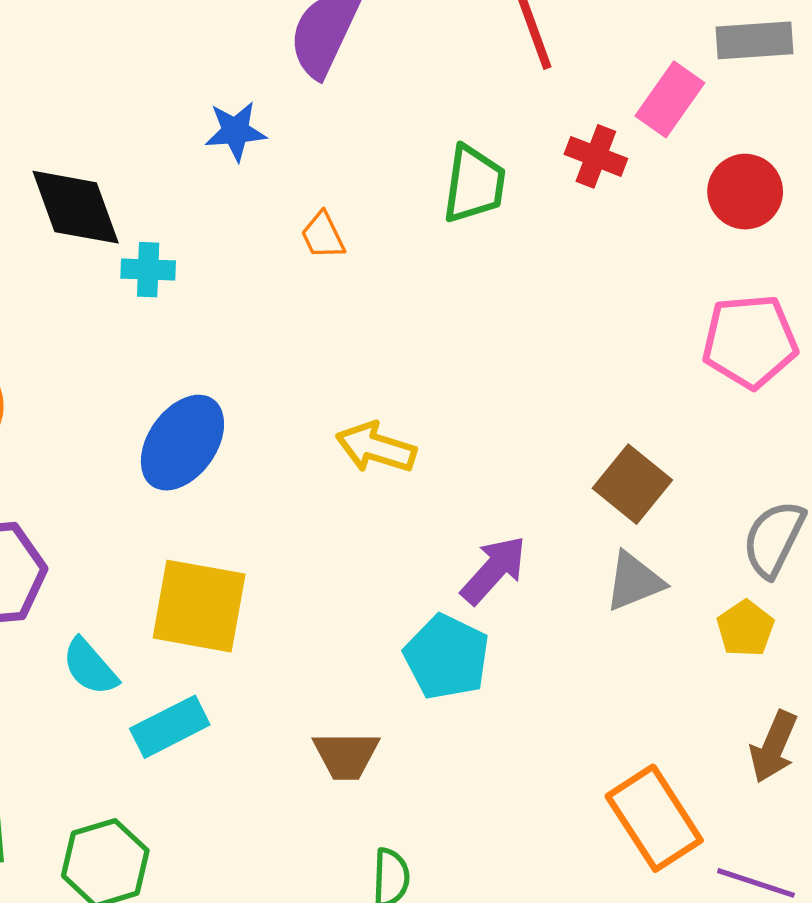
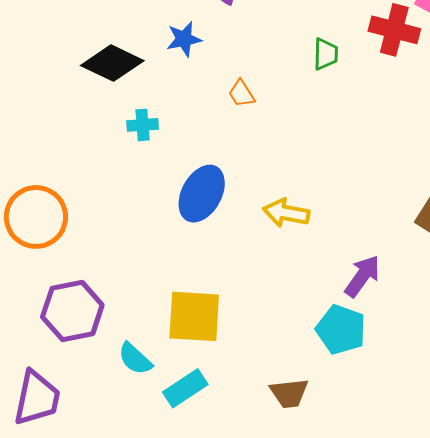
red cross: (596, 156) -> (394, 30), size x1.4
green trapezoid: (474, 184) -> (326, 54), size x0.7
black diamond: (76, 207) -> (112, 63), moved, turned -38
blue ellipse: (182, 443) -> (202, 194), moved

